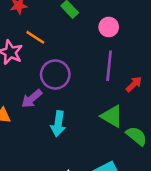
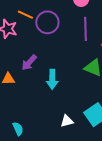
purple circle: (55, 75) -> (47, 22), moved

